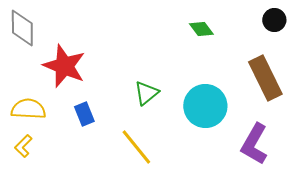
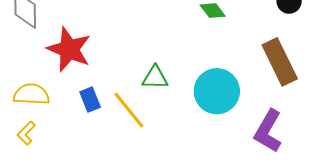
green triangle: (146, 93) -> (155, 78), turned 40
yellow line: (136, 147) -> (129, 110), moved

